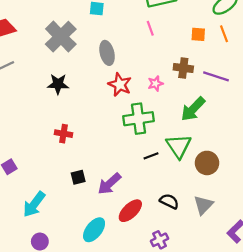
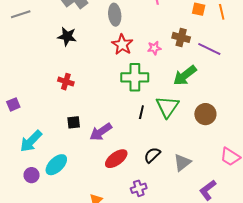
black line: (151, 156) -> (141, 112), turned -64
brown circle: (207, 163) -> (205, 114), moved
black semicircle: (169, 201) -> (152, 155), turned -78
cyan ellipse: (94, 230) -> (56, 165), moved

